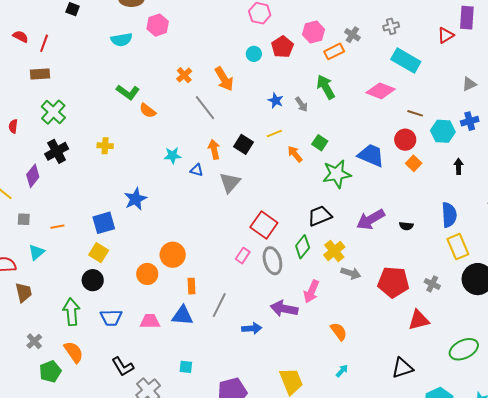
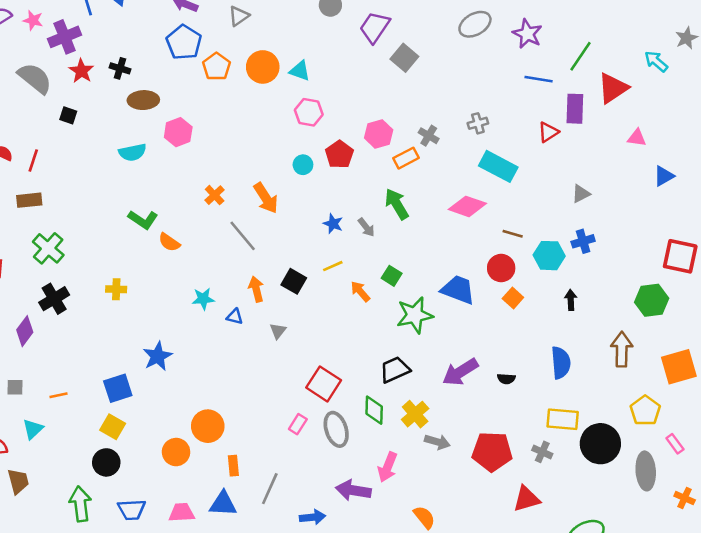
gray triangle: (230, 183) -> (278, 331), size x0.6
green diamond: (303, 247) -> (374, 410), turned -35
yellow rectangle: (458, 247) -> (563, 419), moved, turned -60

